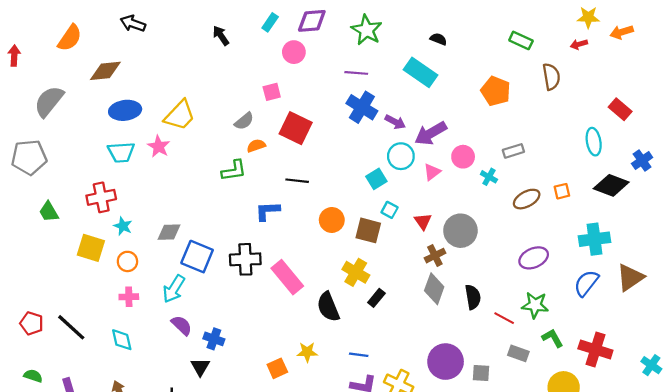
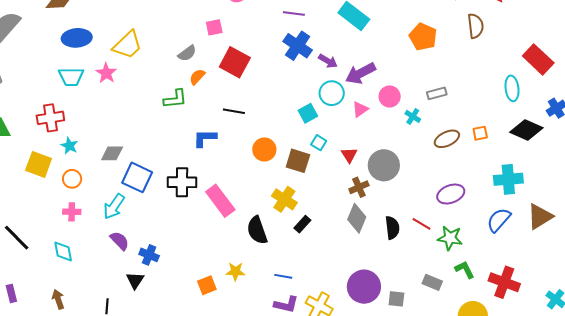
red rectangle: (620, 109) -> (538, 59), size x1.4
orange semicircle: (256, 146) -> (197, 77), turned -30
red line: (504, 318) -> (421, 224), moved

